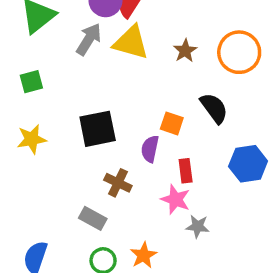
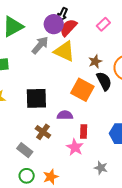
black semicircle: (214, 108) -> (104, 81), moved
orange square: (172, 123) -> (82, 90), moved, size x1.6
purple semicircle: (150, 149) -> (65, 115), turned 70
gray star: (198, 226) -> (101, 168), moved

